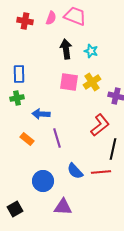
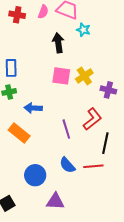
cyan star: (91, 51) -> (83, 30), moved
purple line: (57, 138) -> (66, 129), moved
orange rectangle: (27, 139) -> (19, 133), size x1.5

